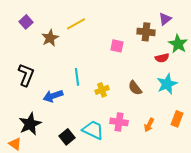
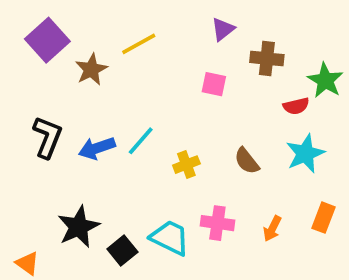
purple triangle: (165, 19) -> (223, 29), moved
purple square: (26, 22) -> (47, 40), size x1.6
cyan line: (77, 77) -> (141, 141), turned 48
blue arrow: (53, 96) -> (97, 148), moved
black star: (30, 124) -> (79, 227), moved

